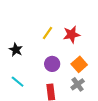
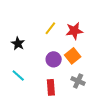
orange square: (79, 64) -> (73, 56), moved
gray cross: (78, 84) -> (78, 81), turned -32

